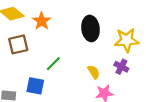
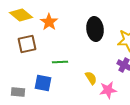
green line: (53, 64) -> (60, 62), turned 42
yellow semicircle: (94, 72) -> (91, 78), moved

